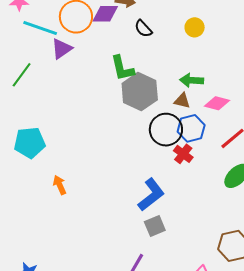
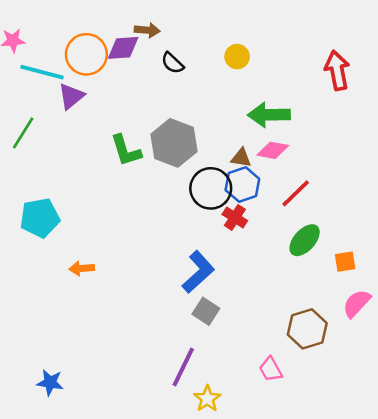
green L-shape: (122, 68) -> (126, 151), moved
green arrow: (192, 80) -> (269, 115), moved, size x1.4
brown triangle: (182, 101) -> (241, 158), moved
orange arrow: (60, 185) -> (82, 268), turned -66
gray square: (155, 226) -> (206, 311), turned -30

